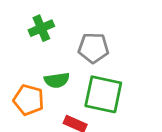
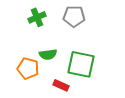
gray pentagon: (93, 48) -> (74, 16), moved

